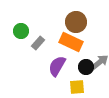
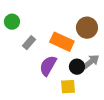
brown circle: (76, 22) -> (87, 28), moved
green circle: (21, 31) -> (12, 22), moved

